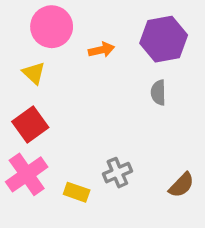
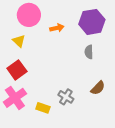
gray cross: (117, 173) -> (66, 97), turned -35
brown semicircle: (181, 185) -> (98, 88), moved

